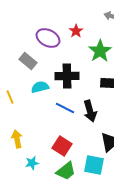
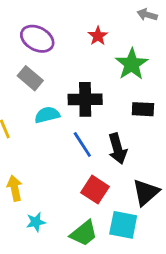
purple ellipse: (48, 38) -> (37, 39), moved
blue line: (65, 108) -> (82, 144), turned 30
red square: (62, 146) -> (95, 190), moved

